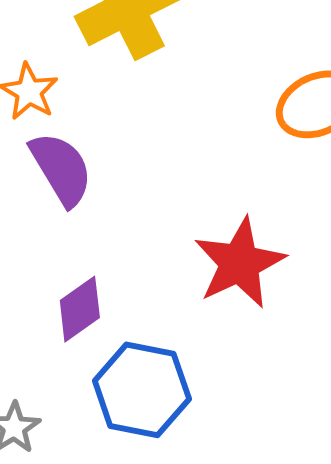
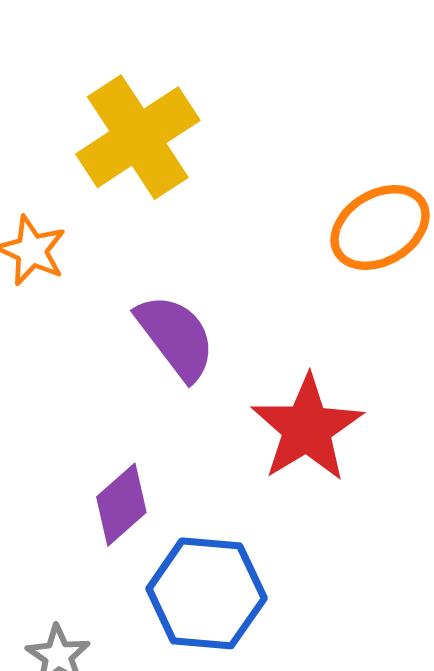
purple semicircle: (61, 169) -> (176, 337), moved

